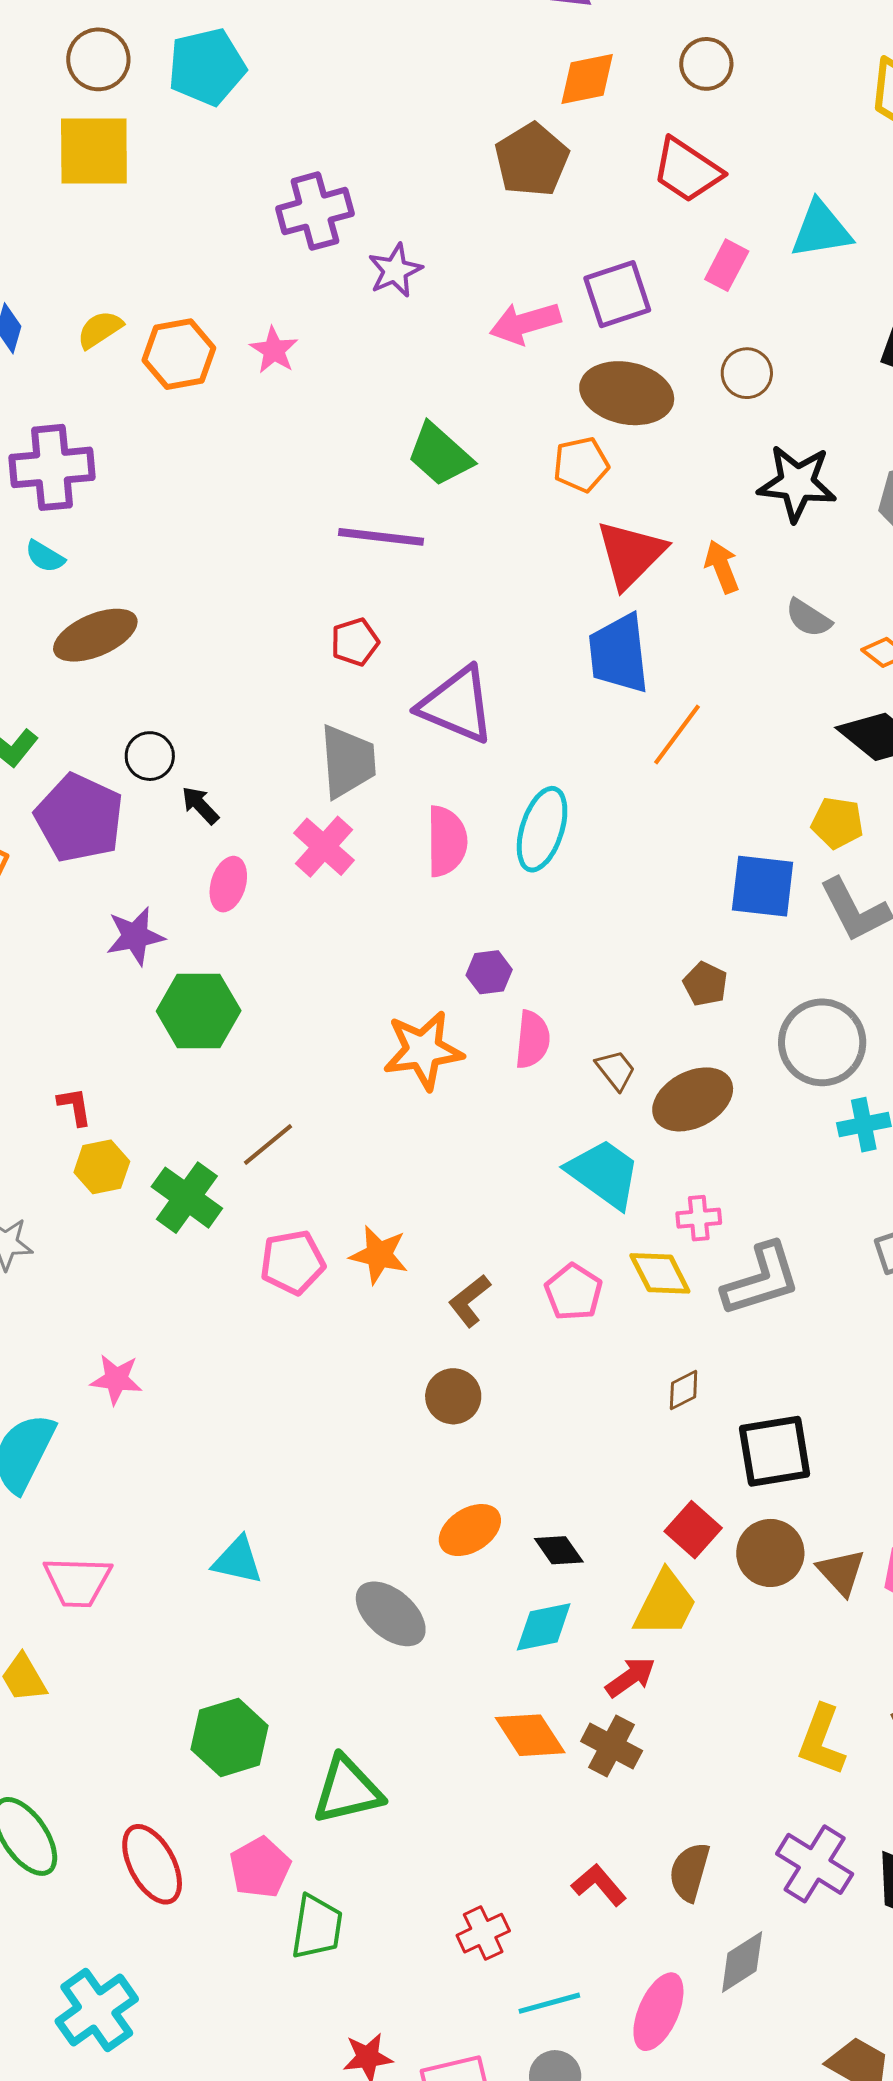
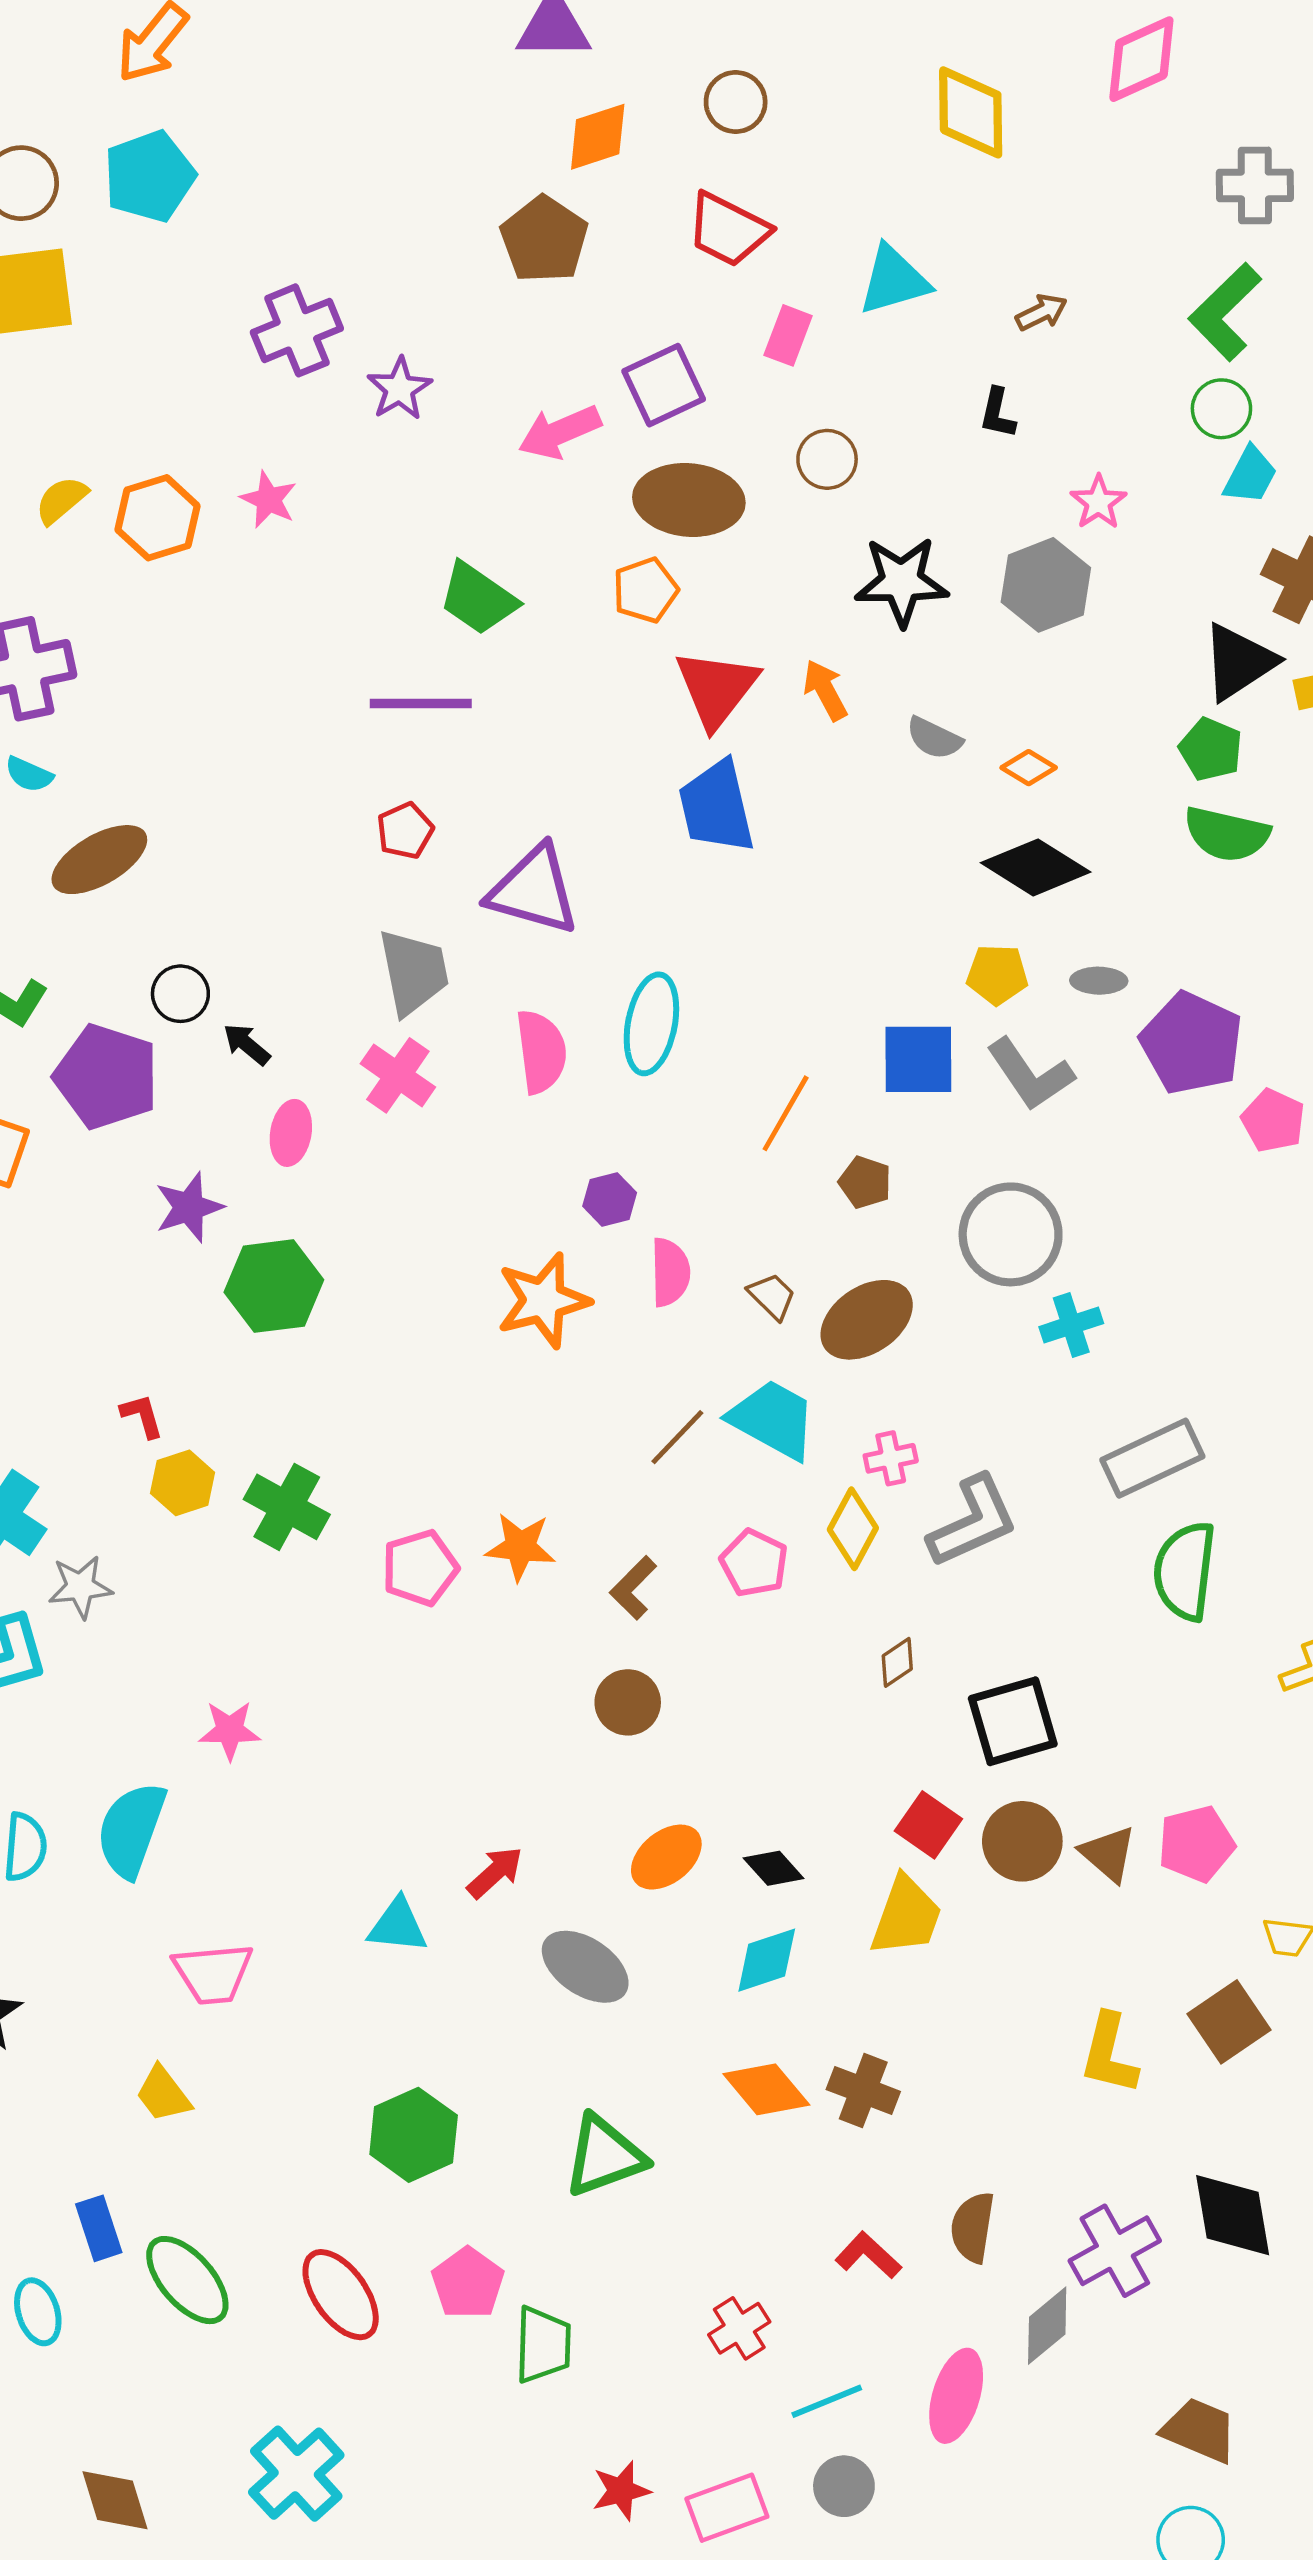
orange line: (677, 735) -> (786, 1113), moved
brown line: (268, 1145) -> (677, 1437), moved
yellow diamond: (660, 1273) -> (853, 1529), turned 62
red arrow: (630, 1677) -> (495, 1872), moved
green triangle: (347, 1790) -> (604, 2156), moved
purple cross: (815, 1864) -> (1115, 2251), moved, turned 36

